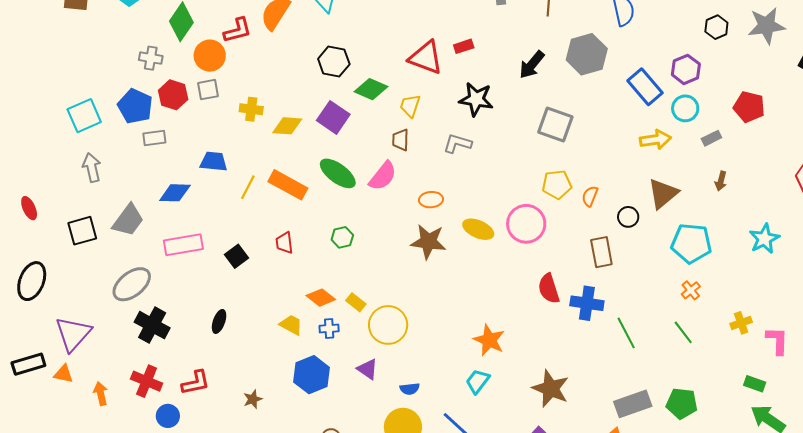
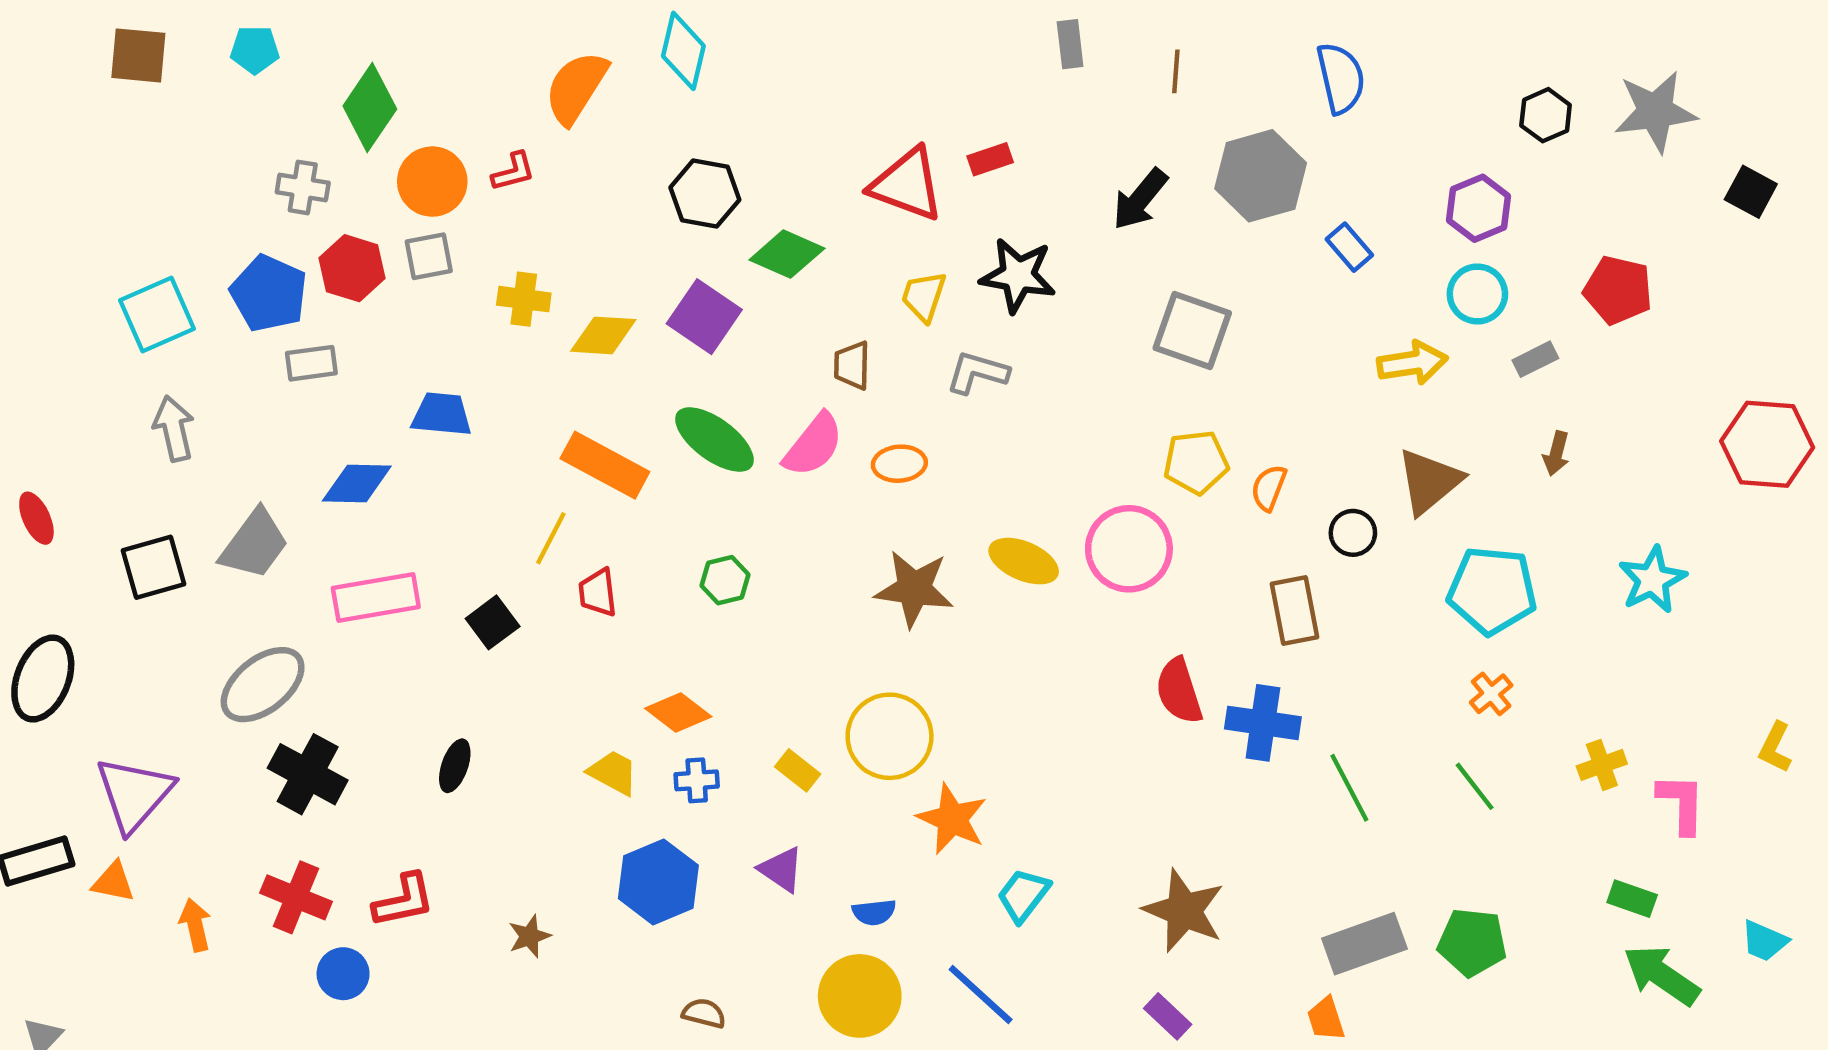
red L-shape: (237, 30) -> (513, 172), moved, size x0.7
blue rectangle: (645, 87) -> (1349, 247), moved, size x0.6
yellow trapezoid: (410, 106) -> (924, 296), moved
yellow line: (248, 187) -> (551, 538), moved
orange ellipse: (431, 200) -> (899, 464), moved
yellow rectangle: (356, 302) -> (798, 770), moved
yellow circle: (388, 325) -> (890, 736), moved
orange star: (489, 340) -> (952, 819), moved

